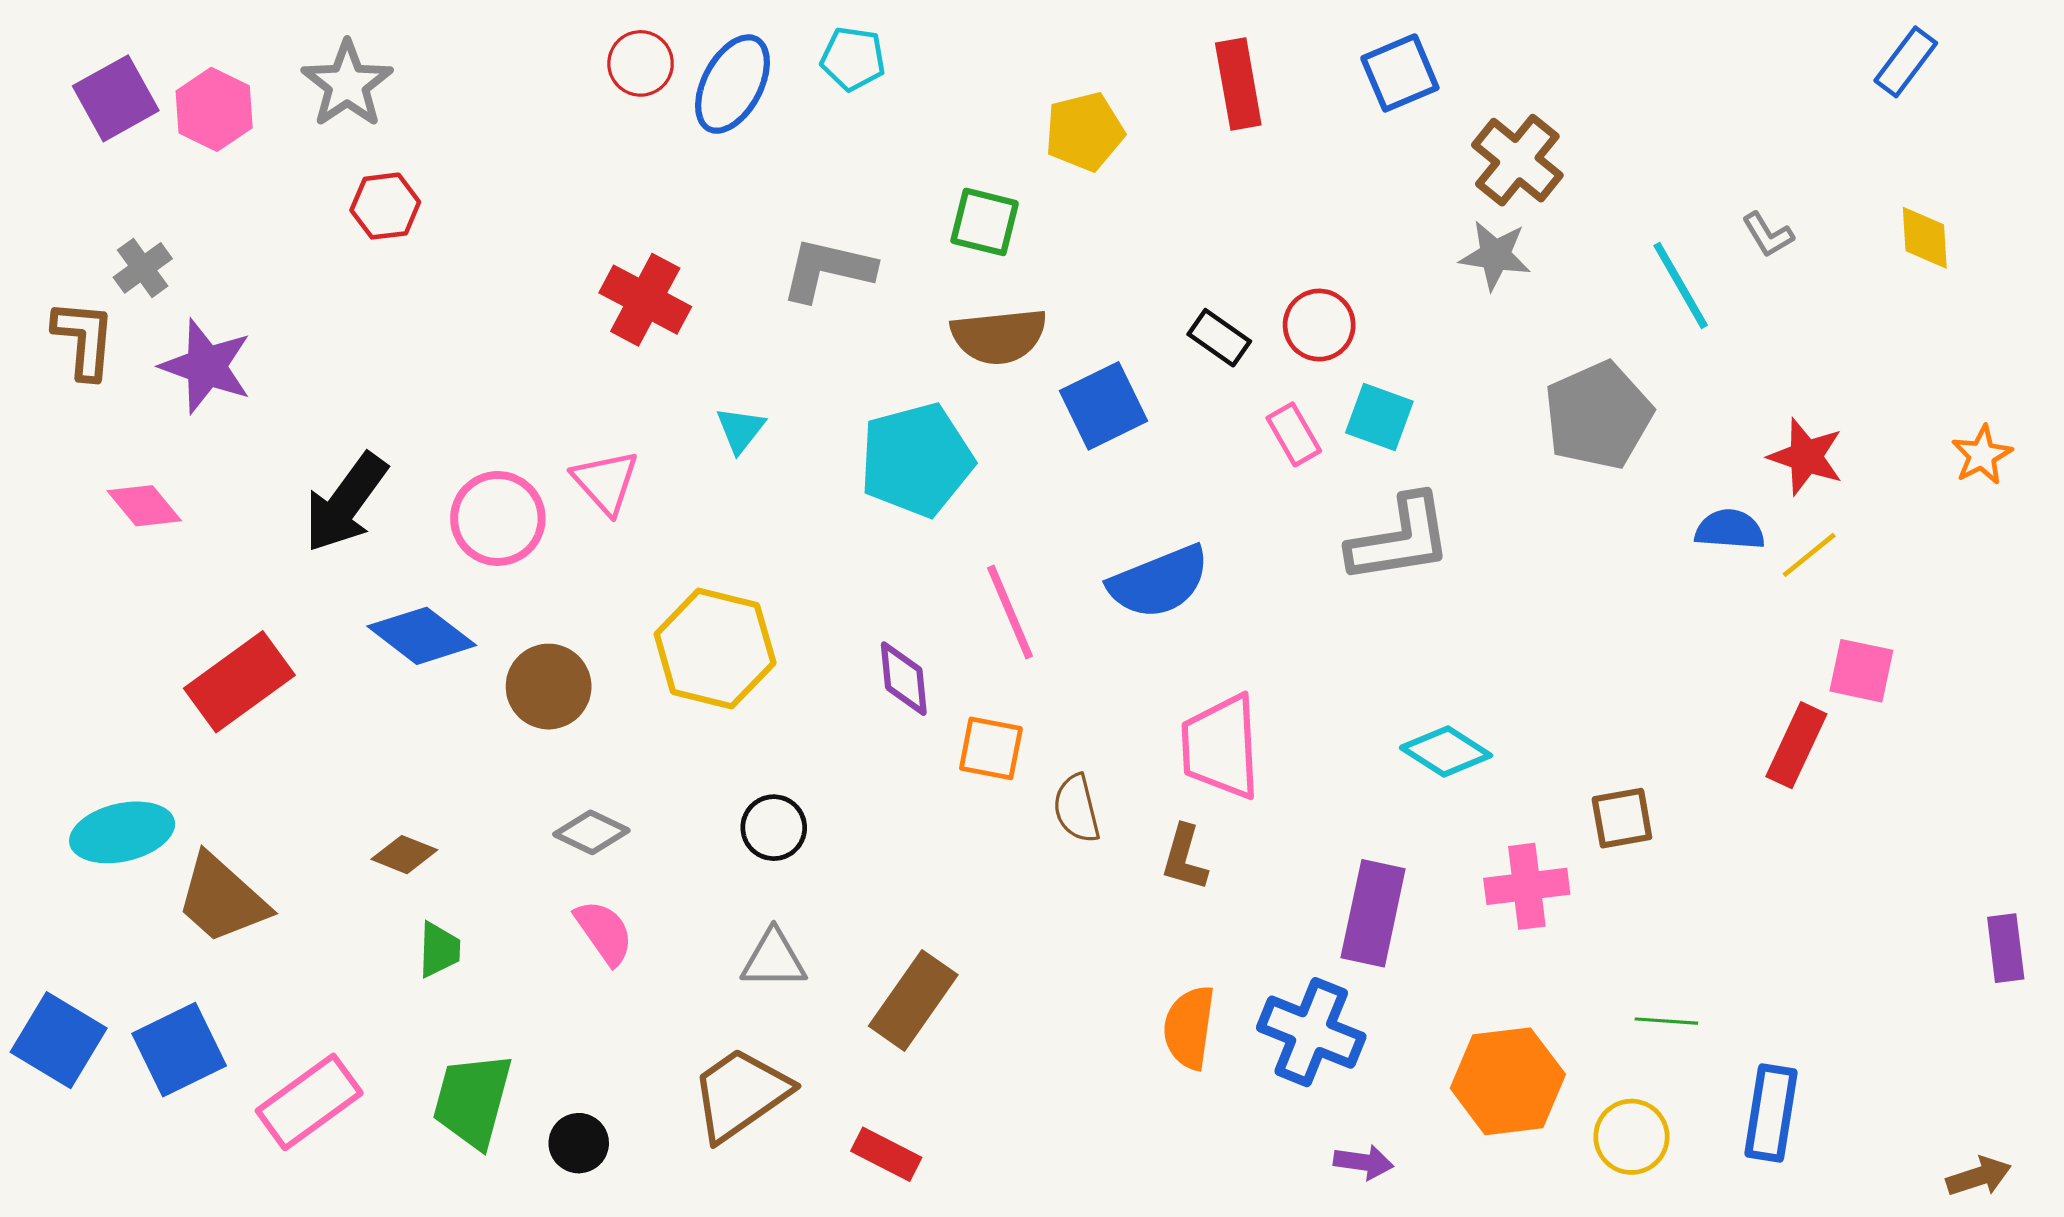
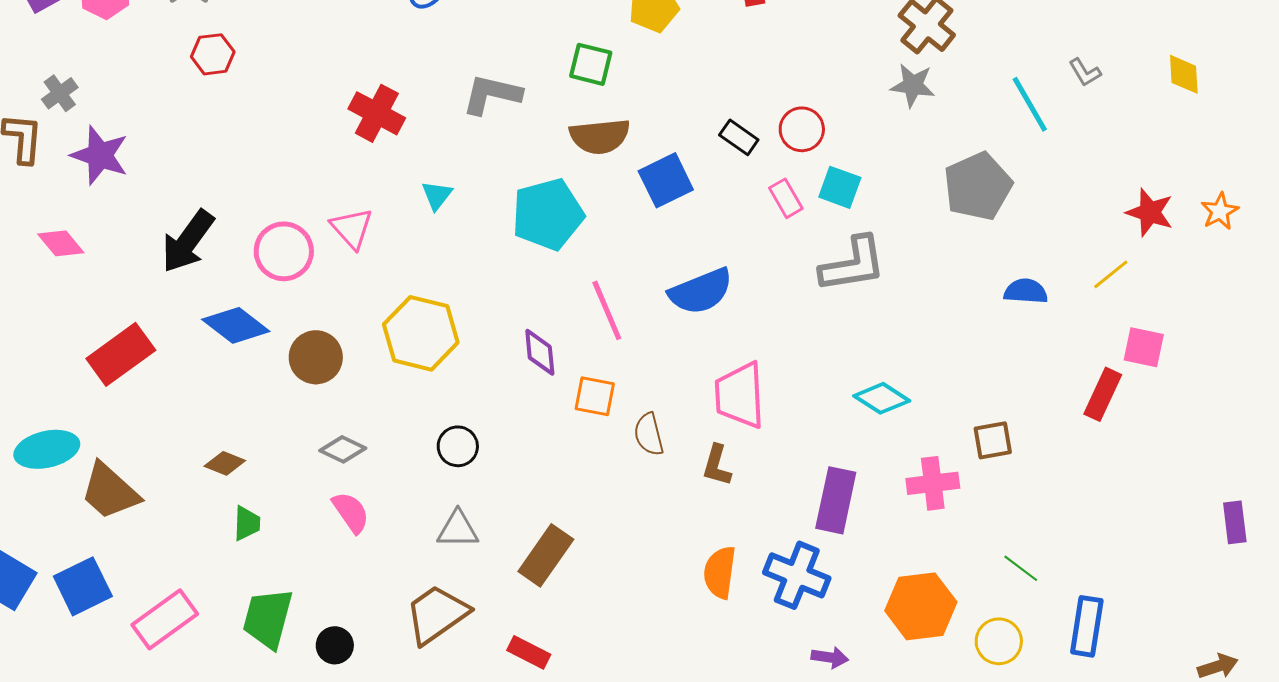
red star: (1806, 457) -> (1150, 212), moved
blue semicircle: (1730, 530) -> (1026, 291), moved
green line: (1666, 1021) -> (1021, 568), turned 33

